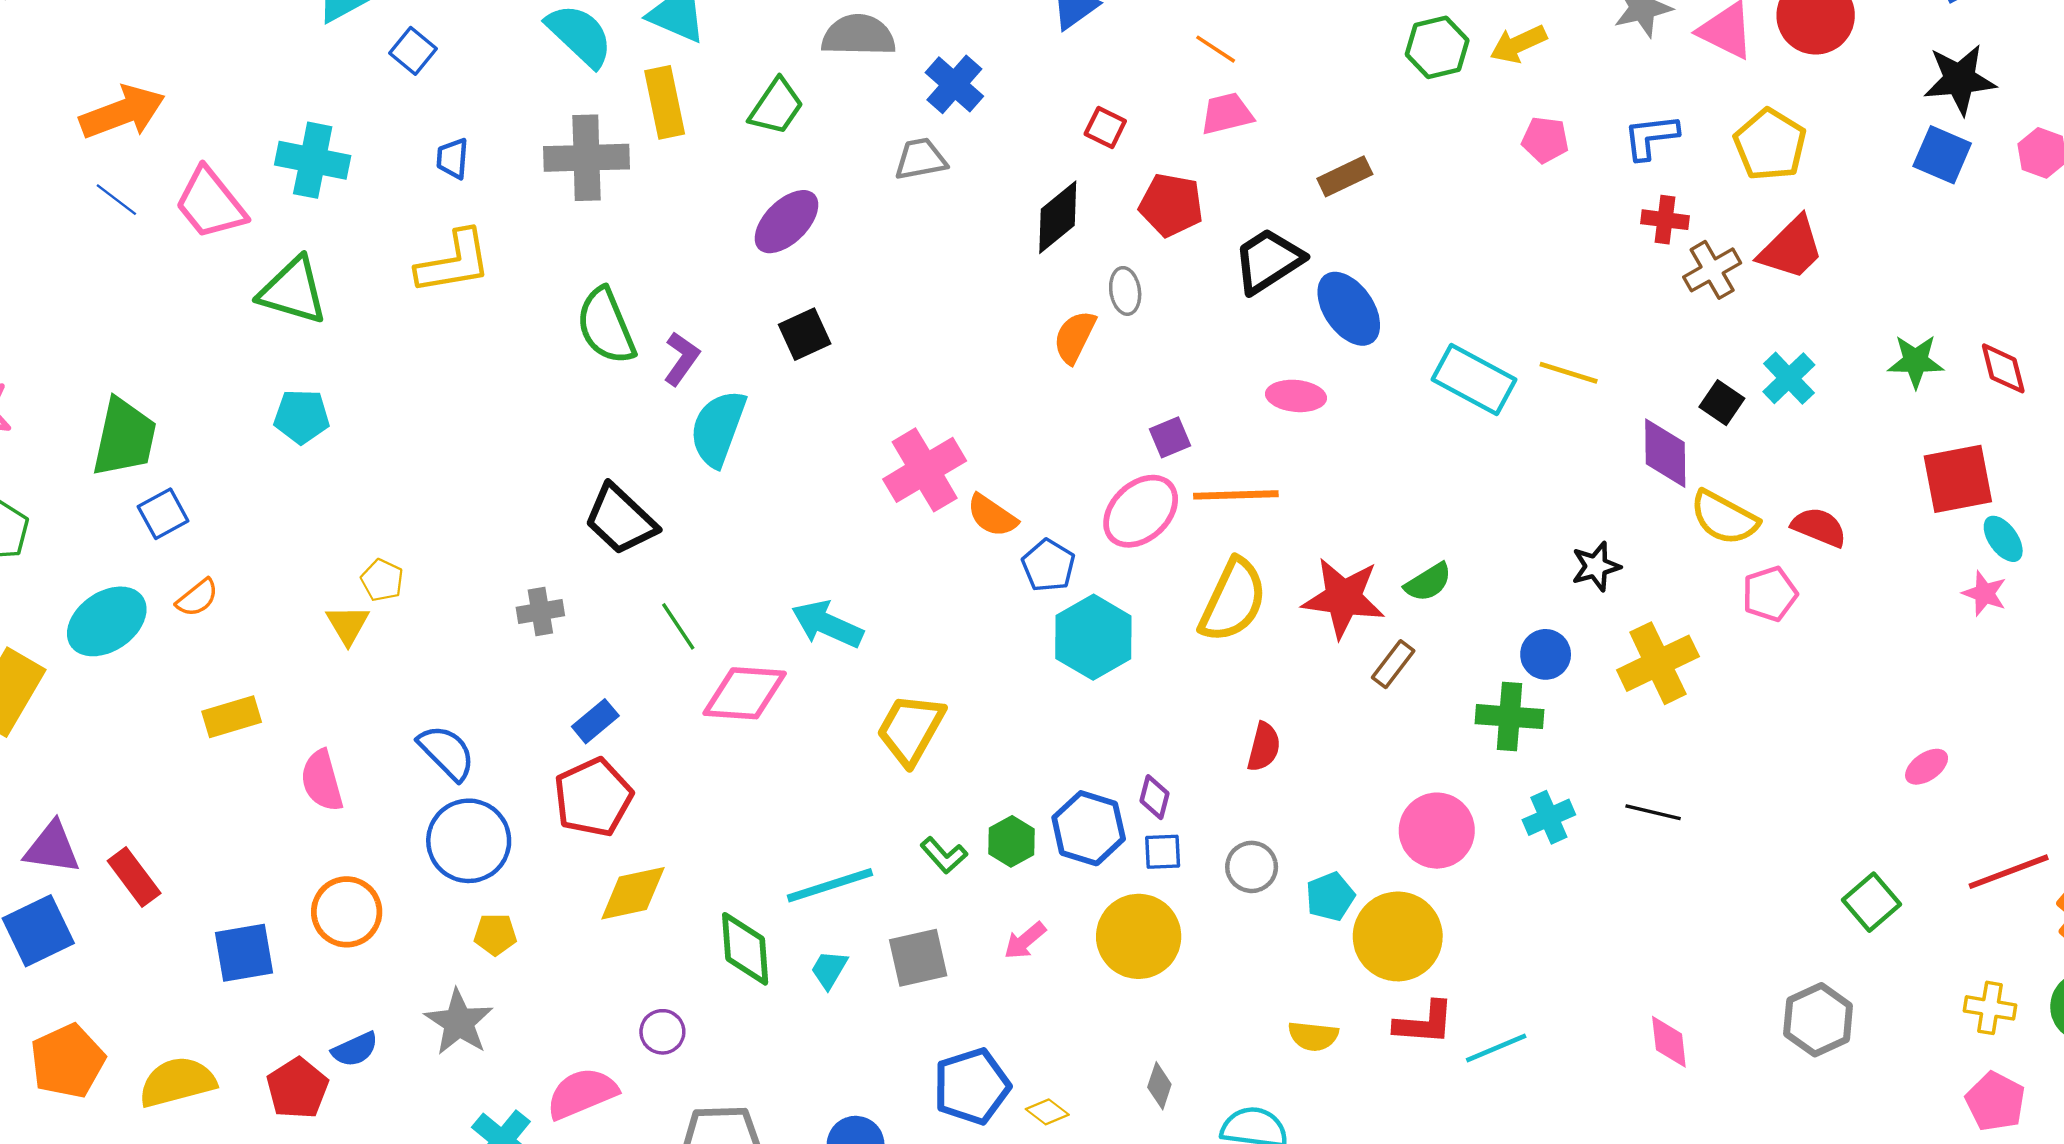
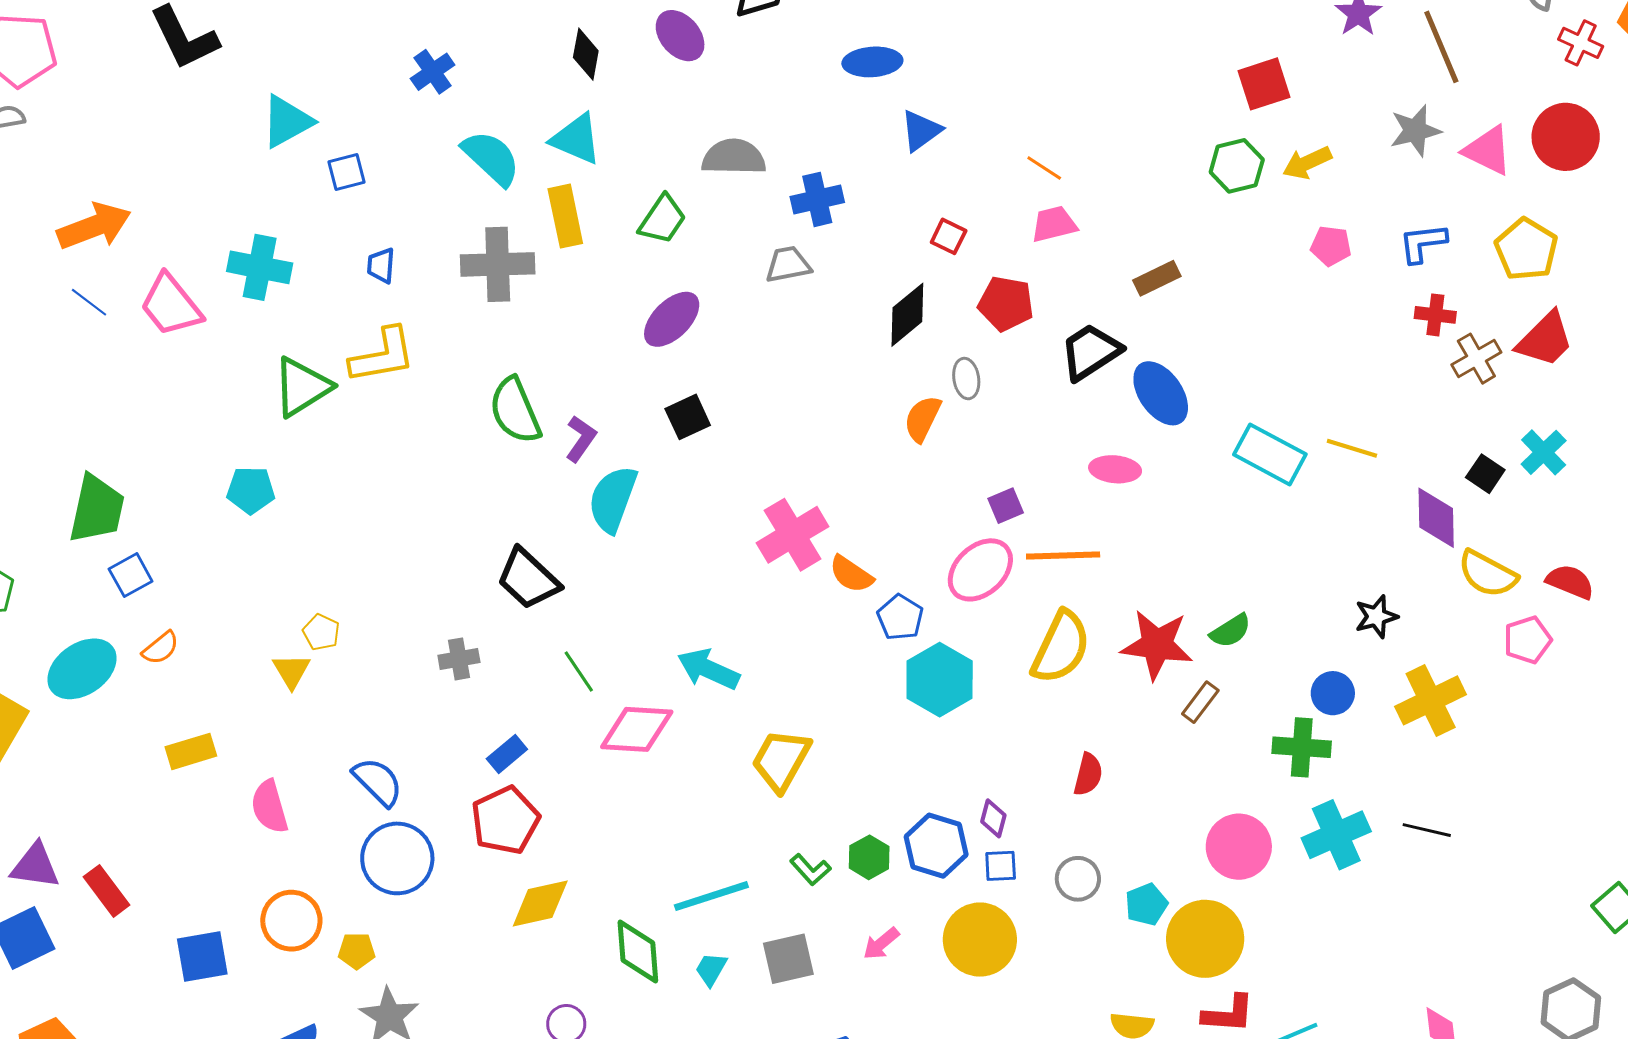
blue square: (413, 51) -> (347, 172), turned 36
blue cross: (954, 84) -> (817, 199), turned 36
green triangle: (293, 291) -> (302, 387), moved, turned -48
cyan cross: (1549, 817) -> (1336, 835), size x1.5
yellow pentagon: (495, 934) -> (357, 951), moved

